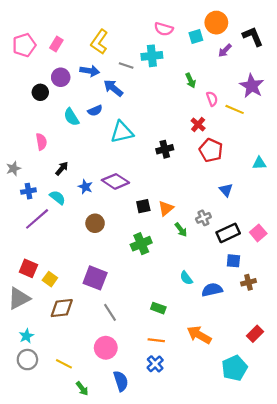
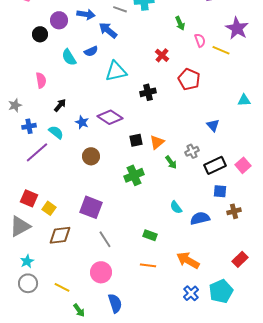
red cross: (198, 125) -> (162, 55), moved
black cross: (165, 149) -> (148, 92), moved
red pentagon: (211, 150) -> (189, 79), moved
blue cross: (155, 364) -> (191, 293), moved

